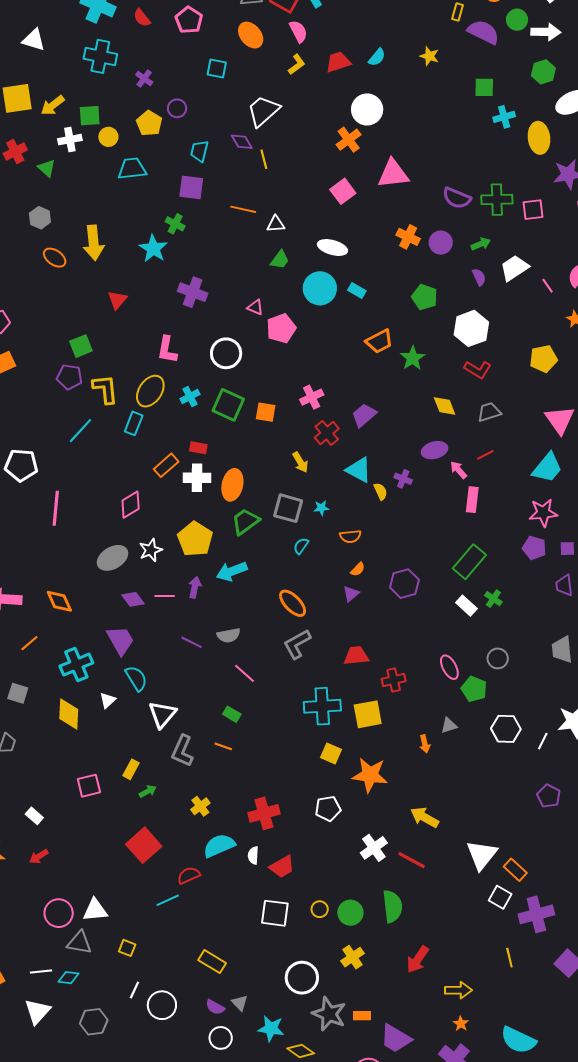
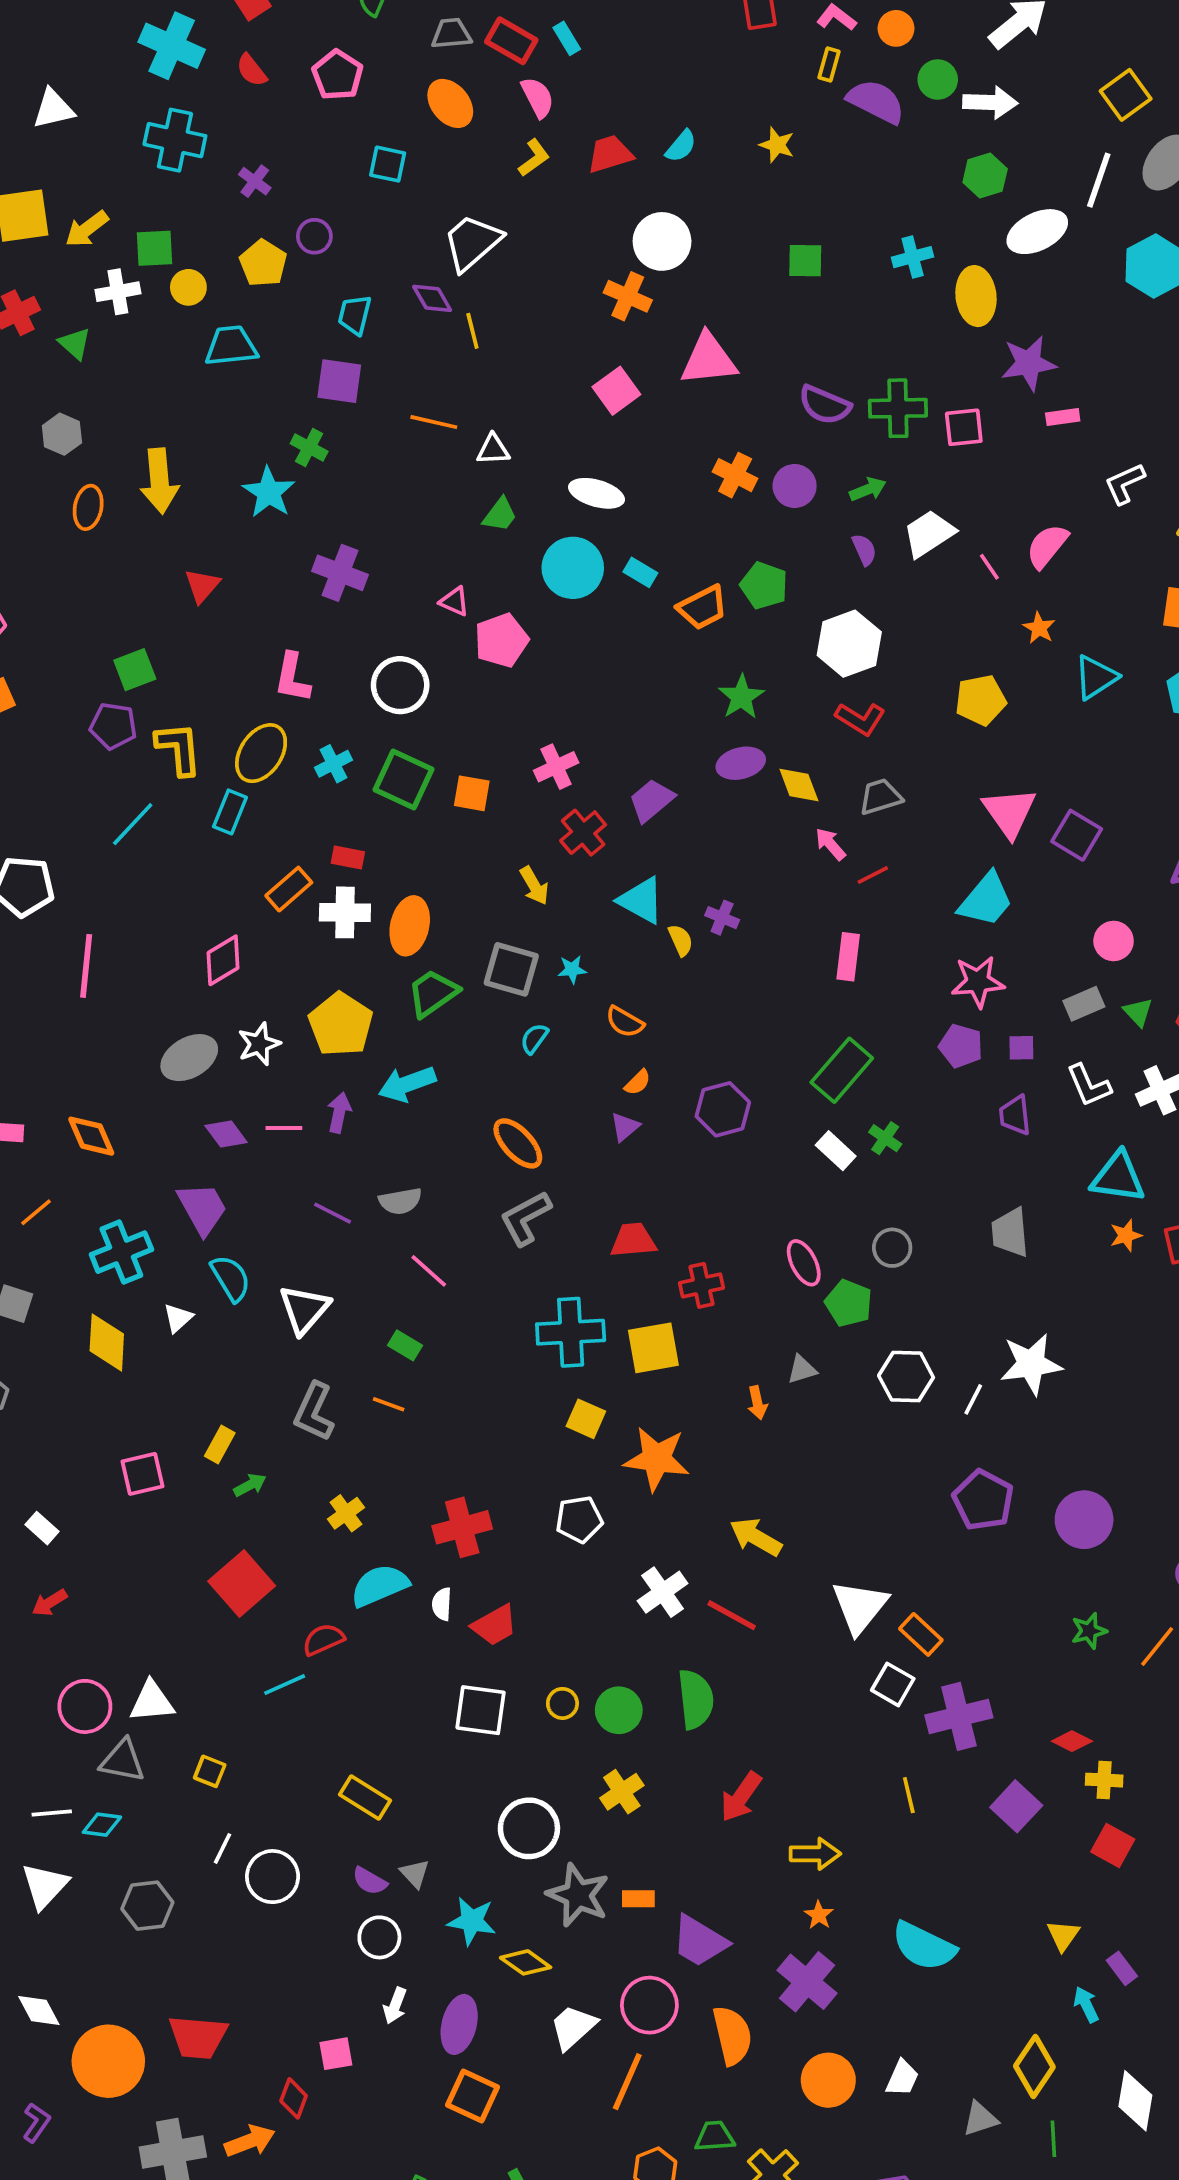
white triangle: (34, 40) -> (53, 109), turned -30
green square: (484, 87) -> (805, 261), moved
orange cross: (349, 140) -> (628, 296), turned -30
orange ellipse: (55, 258) -> (88, 507), turned 65
orange trapezoid: (379, 341) -> (702, 607), moved
purple ellipse: (435, 450) -> (741, 763), moved
pink arrow: (458, 470) -> (830, 844), moved
orange semicircle: (350, 536) -> (625, 1022), turned 35
white triangle: (162, 714) -> (304, 1309), moved
purple pentagon: (549, 796) -> (983, 1500), size x1.4

